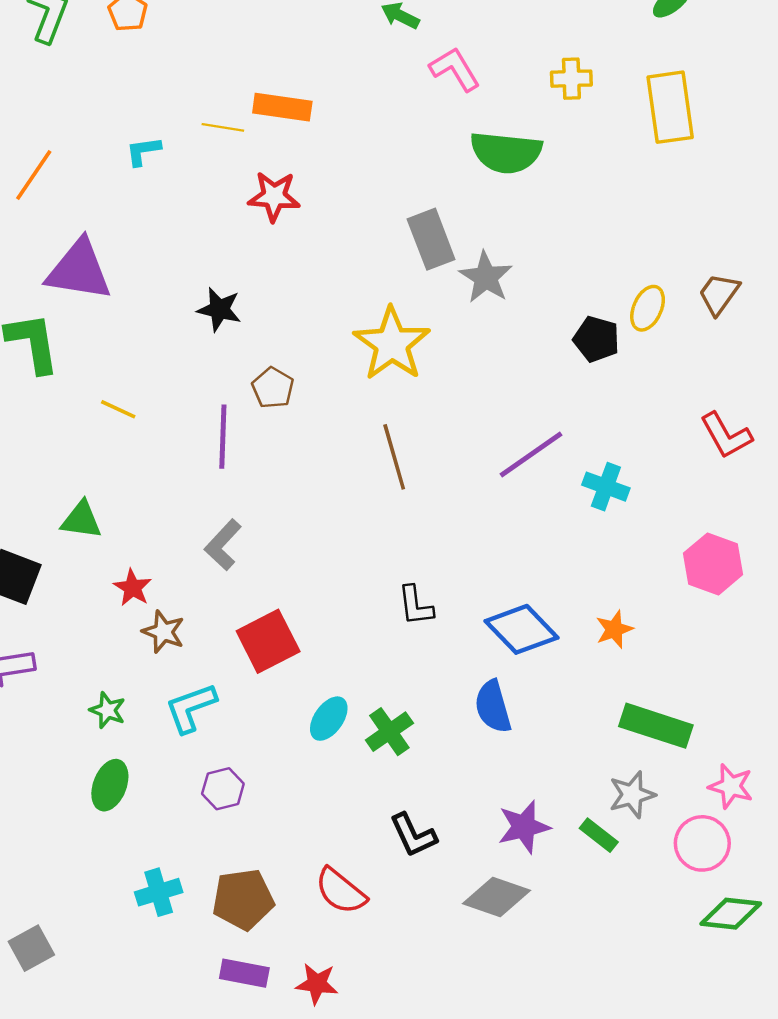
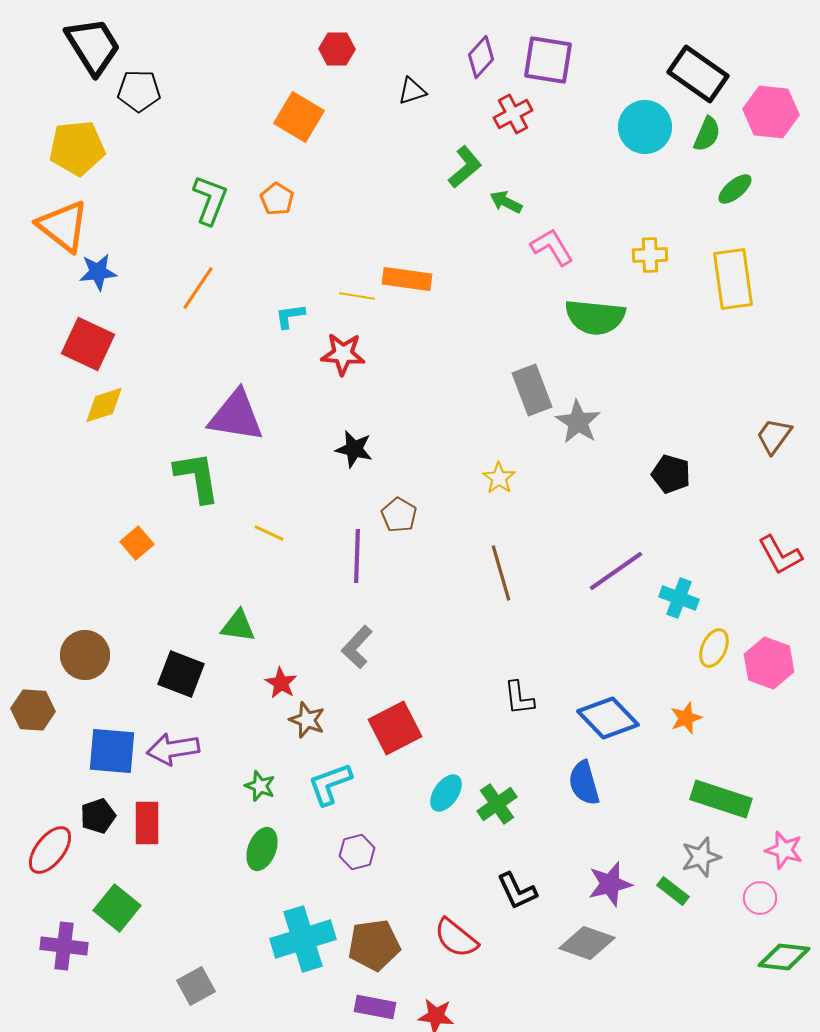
orange line: (34, 175) -> (198, 288), moved
red star: (274, 196) -> (343, 354), moved
yellow ellipse: (648, 308) -> (714, 648), moved
yellow star: (392, 344) -> (499, 478), size x0.5
pink circle: (702, 843) -> (760, 898), size x0.7
cyan cross: (159, 892) -> (303, 939), size x1.6

